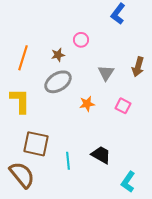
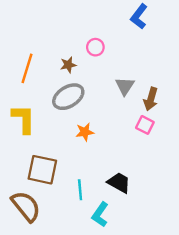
brown arrow: (138, 67) -> (151, 99), moved
orange star: (87, 104) -> (85, 132), moved
cyan L-shape: (128, 182) -> (100, 215), moved

